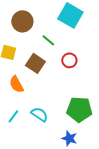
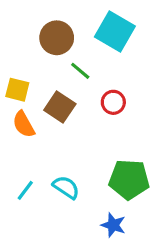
brown circle: (22, 21) -> (57, 38), moved
orange semicircle: (16, 84) -> (24, 124), moved

